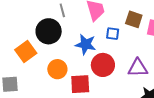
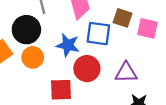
blue square: (113, 34) -> (98, 34), size x1.6
orange circle: (57, 69) -> (33, 57), moved

